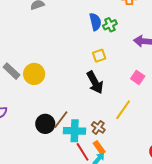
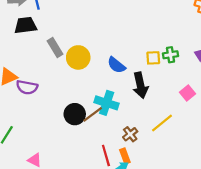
blue semicircle: (95, 22) -> (116, 65), moved, turned 126
green cross: (110, 25) -> (170, 55), moved
cyan cross: (75, 131) -> (107, 103), moved

